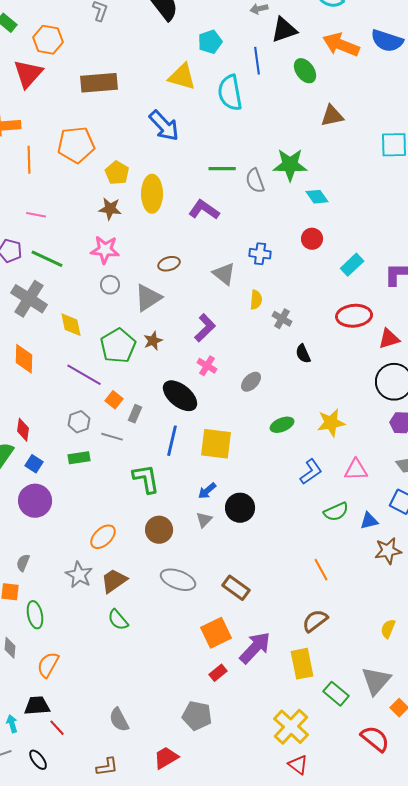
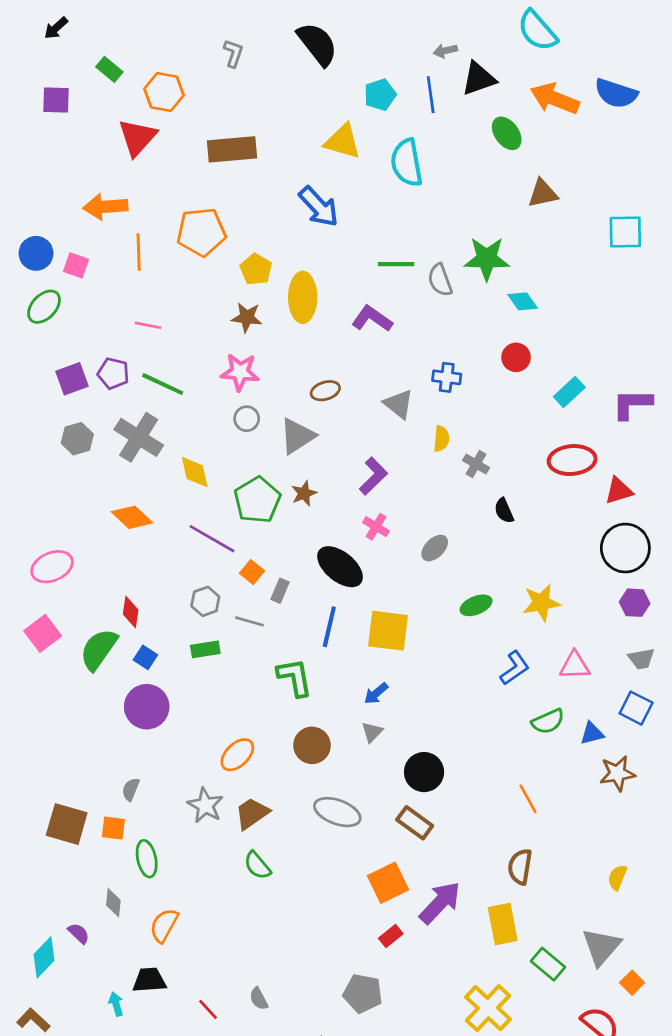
blue line: (257, 61) -> (431, 95), moved
orange diamond: (24, 359) -> (132, 517), turned -48
black circle: (240, 508) -> (424, 772), moved
brown semicircle: (315, 621) -> (520, 867), turned -44
gray semicircle: (119, 720) -> (259, 999), size x0.7
red line: (57, 728) -> (208, 1009), moved

